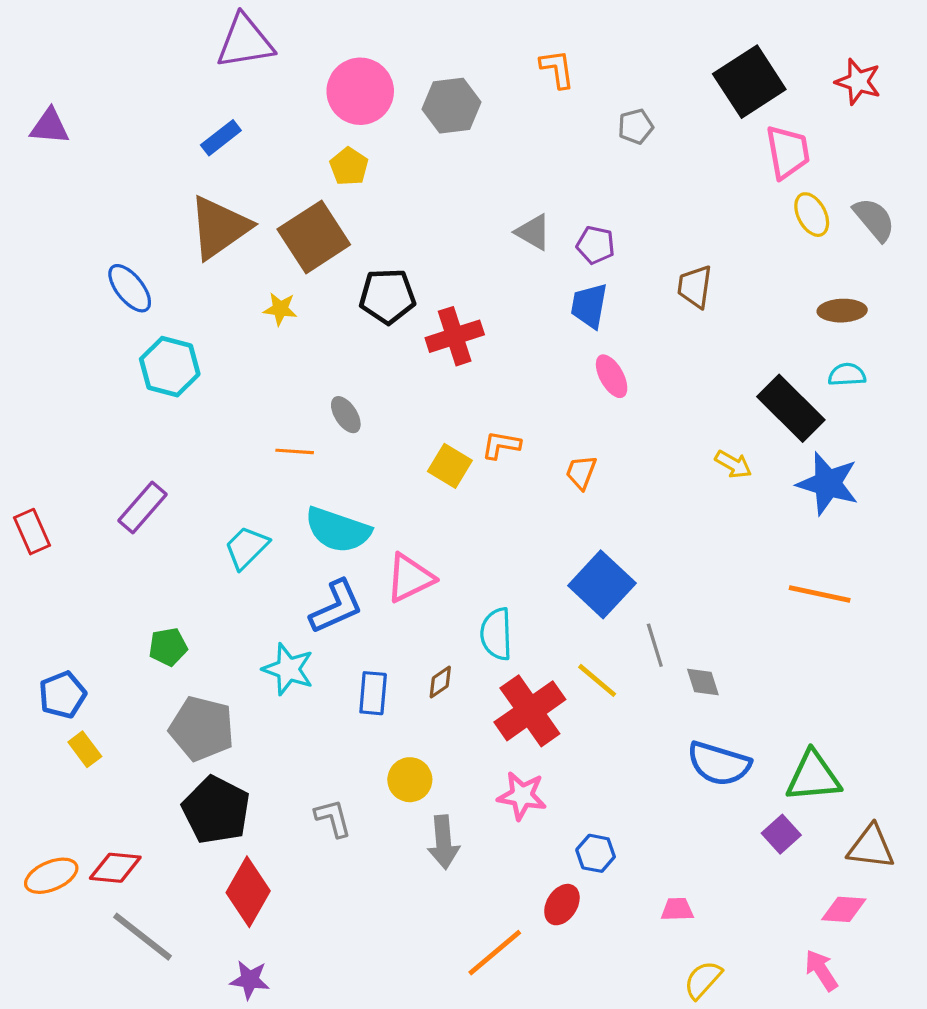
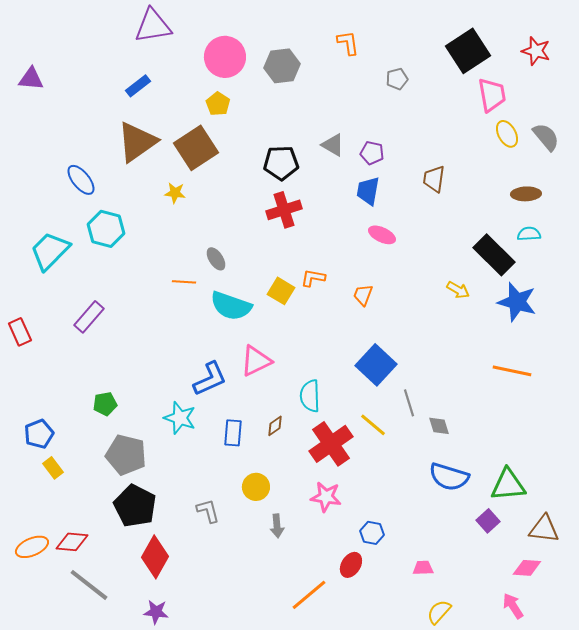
black pentagon: (387, 296) -> (281, 163), moved
pink ellipse: (612, 376) -> (382, 235), turned -36
cyan semicircle: (338, 530) -> (231, 306), moved
cyan trapezoid: (247, 548) -> (50, 251), moved, size x1.4
gray arrow: (443, 842) -> (277, 526), size x0.7

